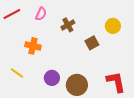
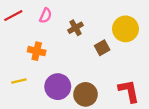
yellow circle: (113, 26) -> (125, 29), size x1.5
yellow line: (17, 73) -> (19, 81), turned -48
purple circle: (52, 78) -> (58, 87), size x1.5

